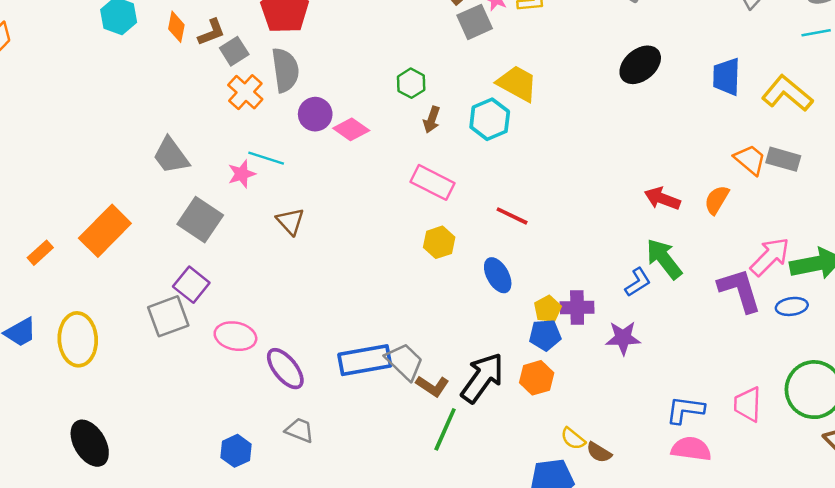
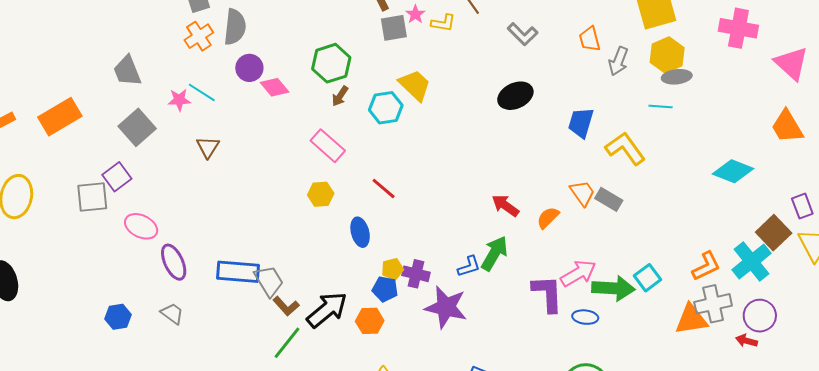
green hexagon: (411, 83) -> (331, 63), size x1.6
green arrow: (664, 259) -> (494, 253), turned 54
purple star: (623, 338) -> (446, 307), size x1.5

